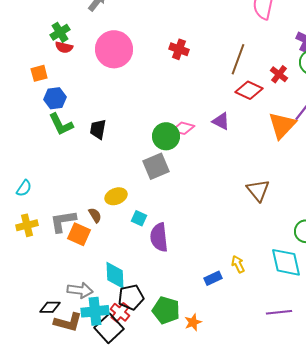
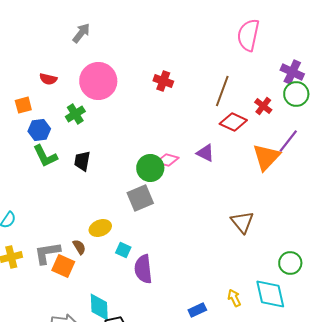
green cross: (60, 32) -> (75, 114), moved
yellow arrow: (238, 264) -> (234, 298), moved

